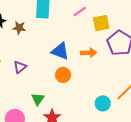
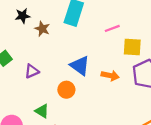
orange circle: (63, 75) -> (66, 90), moved
green triangle: (38, 99) -> (42, 111), turned -48

